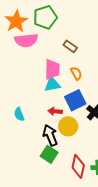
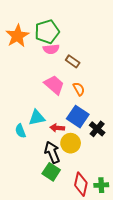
pink semicircle: (26, 40) -> (51, 49), moved, size x0.7
pink trapezoid: (52, 69) -> (54, 85), turned -50
cyan triangle: (52, 84) -> (37, 118), moved
blue square: (75, 100) -> (78, 117), turned -30

